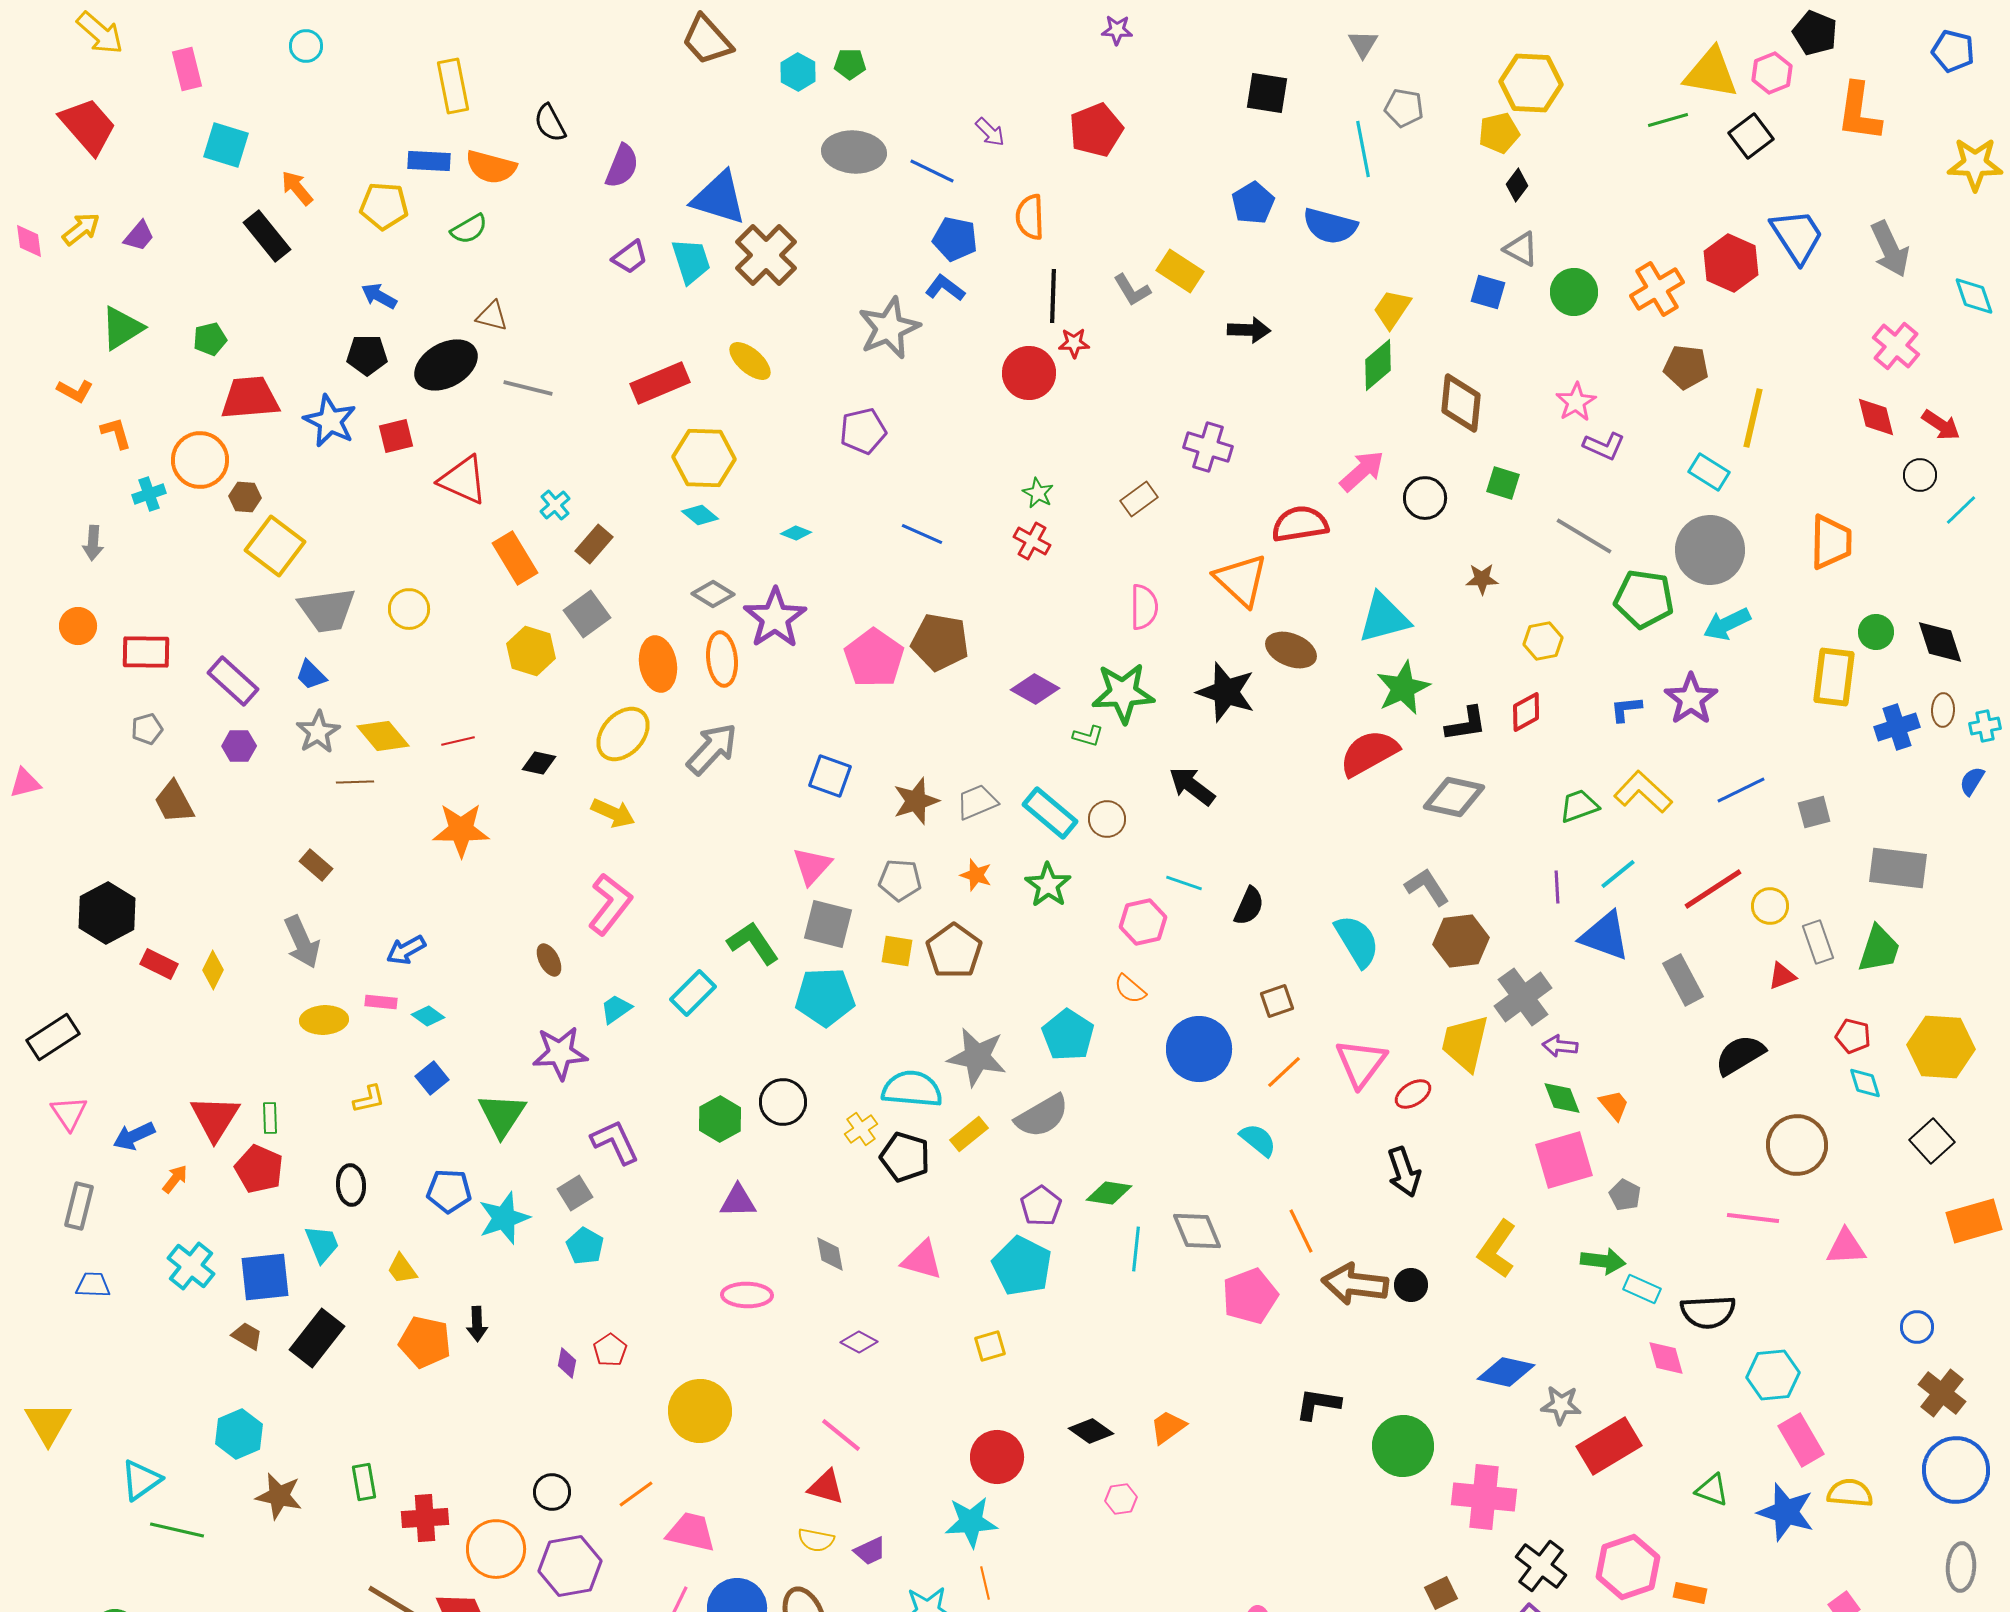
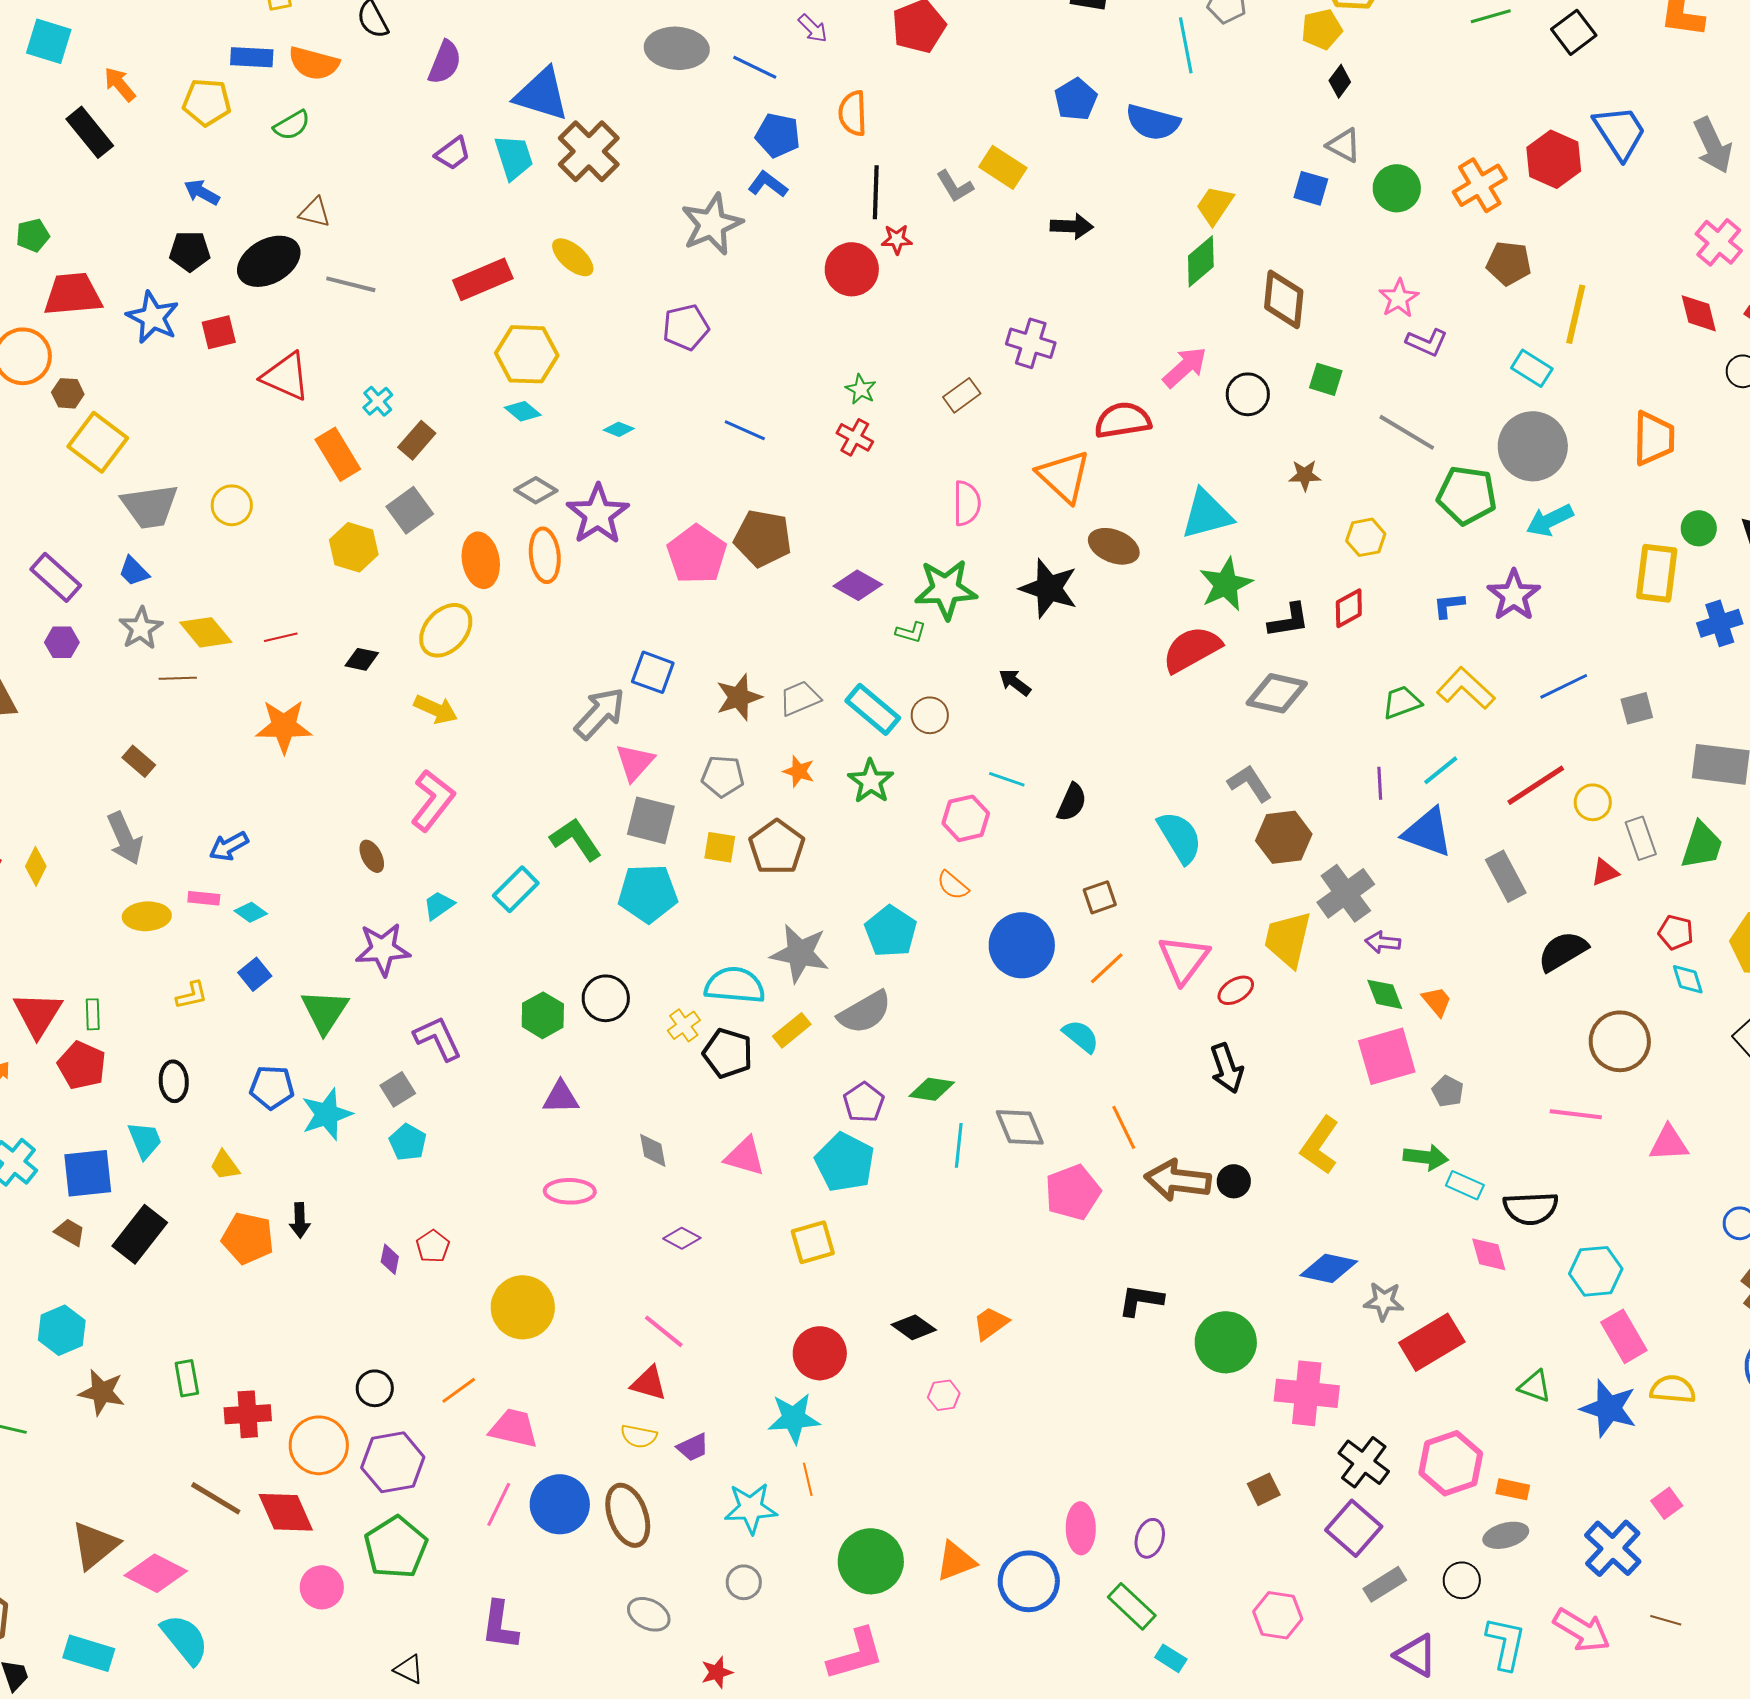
gray arrow: (712, 749) -> (600, 713), moved
black arrow: (1192, 786) -> (1015, 682), size x0.7
yellow square: (990, 1346) -> (813, 1242), size x1.4

